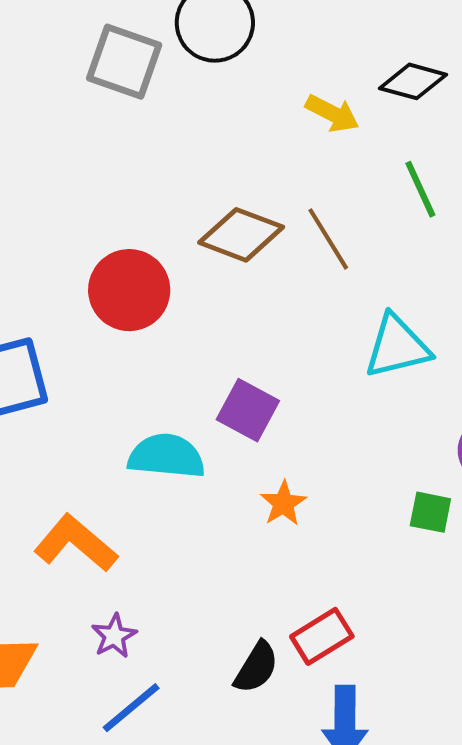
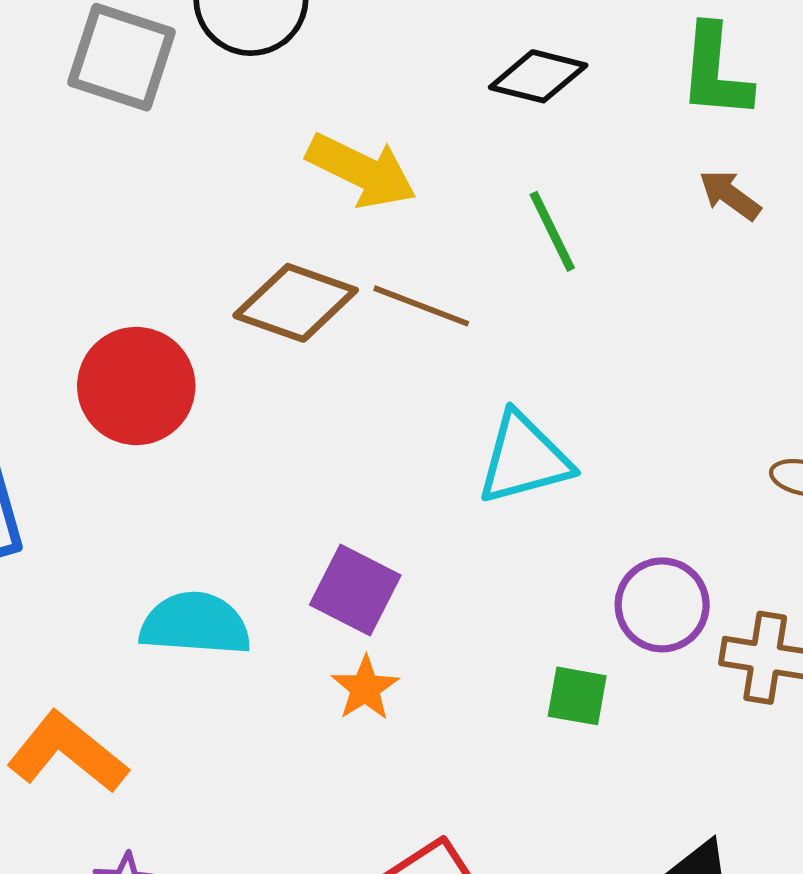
yellow arrow: (332, 113) -> (362, 171), moved, size x1.4
brown line: (328, 239) -> (421, 306), turned -36
purple square: (248, 410) -> (355, 590), moved

